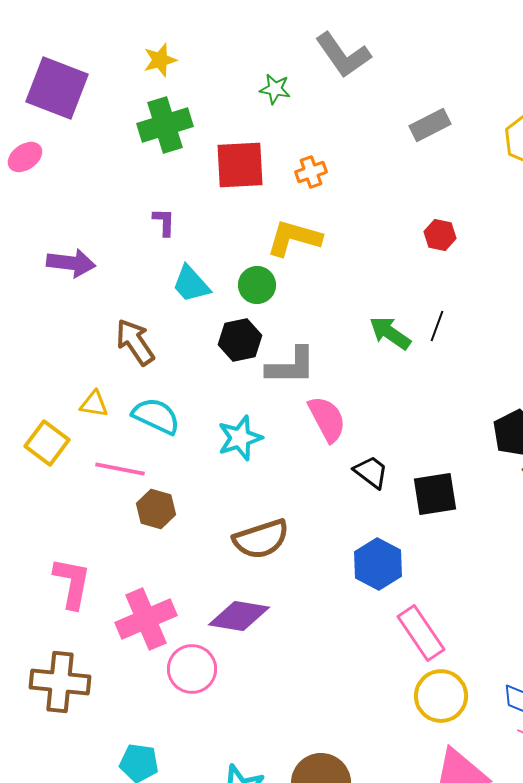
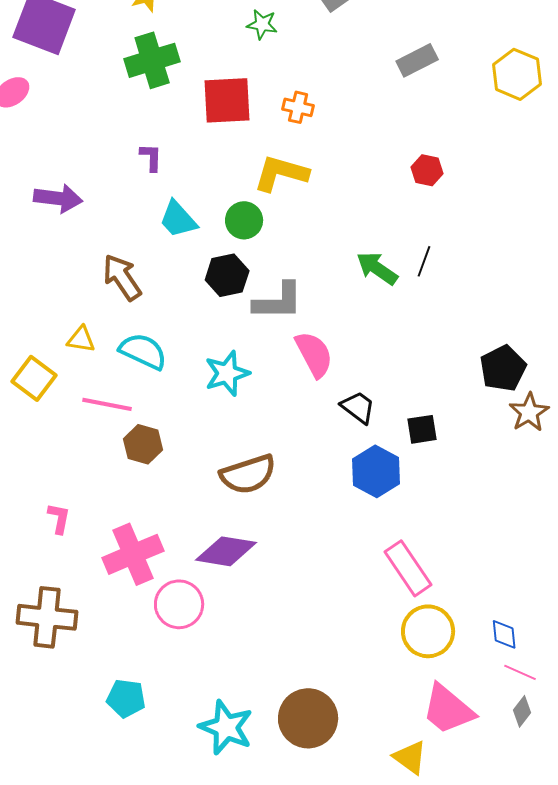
orange cross: (311, 172) -> (298, 107), turned 32
black square: (435, 494) -> (422, 429), size x0.7
blue hexagon: (378, 564) -> (376, 471), moved
pink L-shape: (72, 583) -> (59, 518), size x0.6

